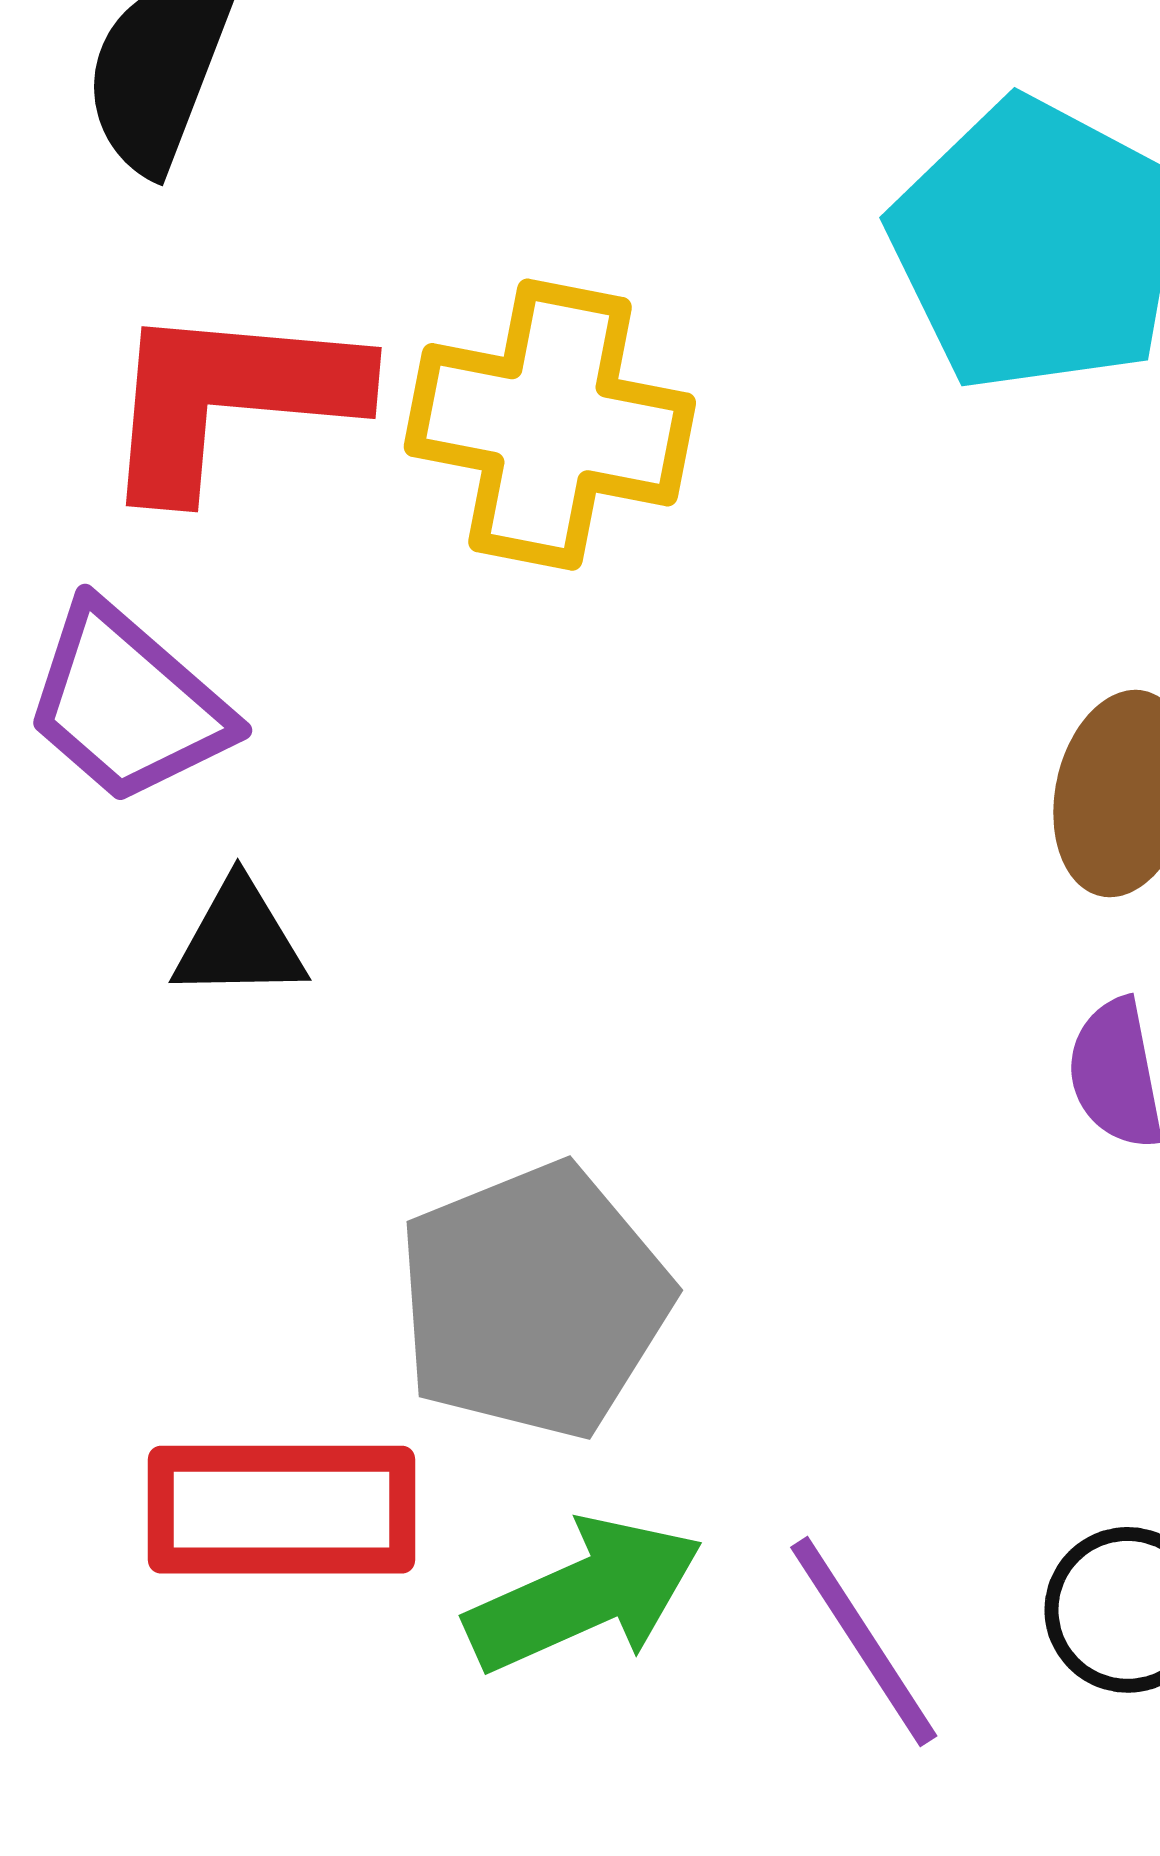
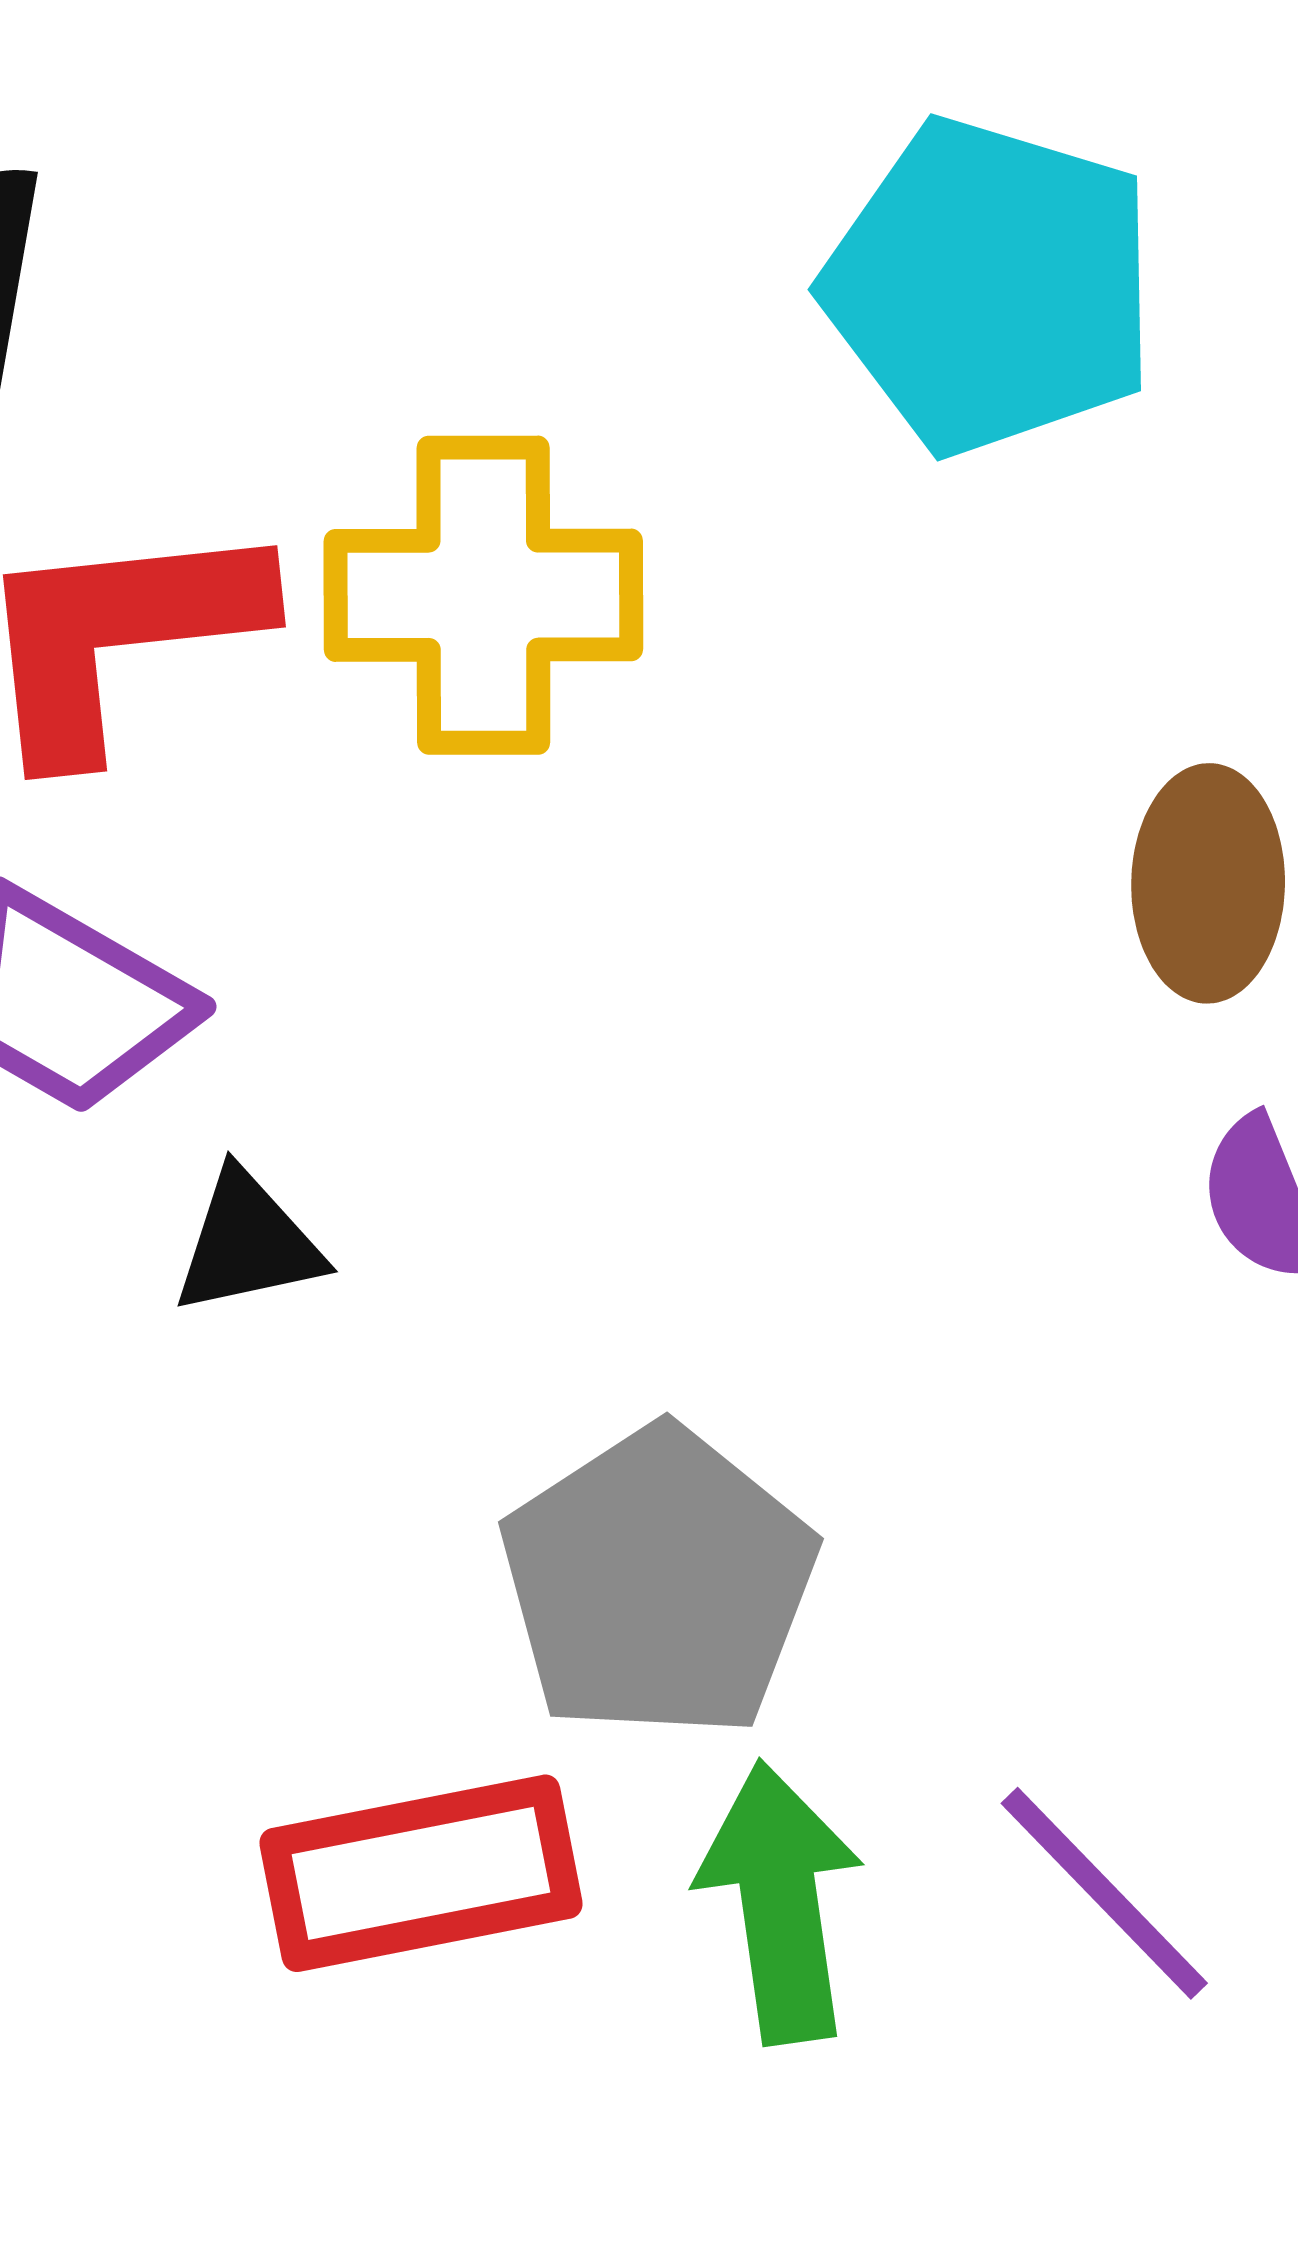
green arrow: (584, 1595) -> (780, 1902), turned -63

